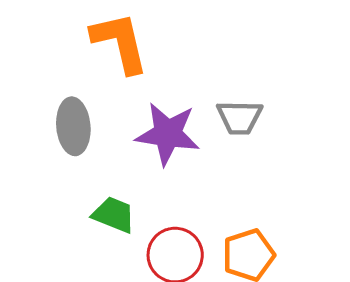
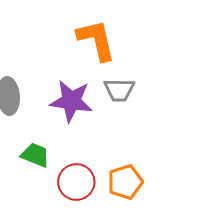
orange L-shape: (120, 42) -> (96, 40), moved

